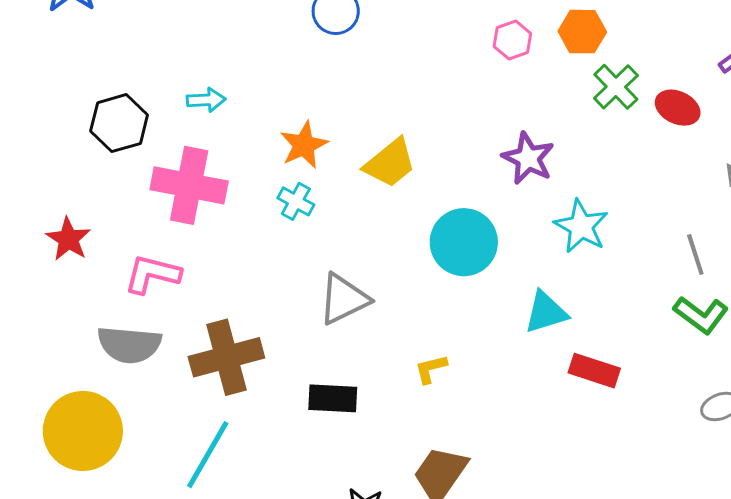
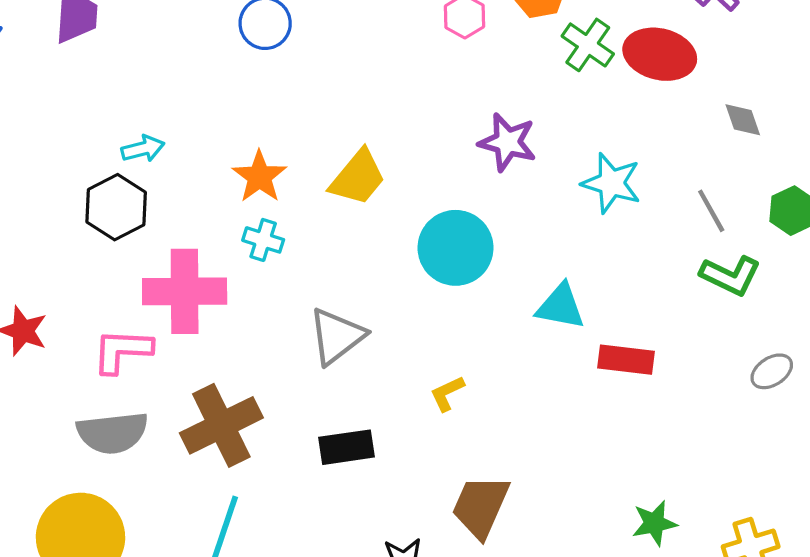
red ellipse: (678, 108) -> (660, 54), size x1.4
black hexagon: (119, 123) -> (116, 207), moved
pink cross: (189, 185) -> (185, 291), moved
cyan star: (581, 226) -> (611, 183), moved
cyan triangle: (546, 312) -> (560, 307), turned 39

